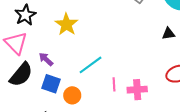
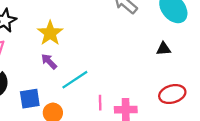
purple arrow: (46, 59) -> (49, 61), moved
blue square: (51, 84) -> (30, 99), turned -30

